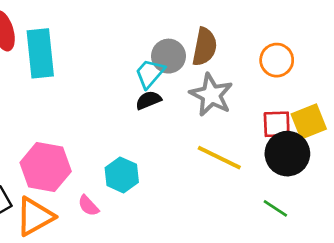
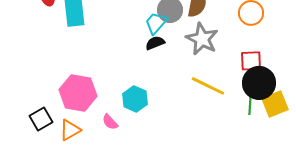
yellow square: (309, 122) -> (275, 104), moved
green line: (275, 208) -> (250, 105), moved, turned 60
orange triangle: (35, 216) -> (70, 130), size x0.7

